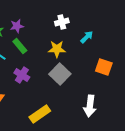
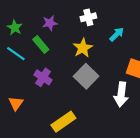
purple star: (17, 26) -> (50, 23), moved
yellow star: (57, 49) -> (83, 48), turned -30
white arrow: (90, 106) -> (121, 94), moved

